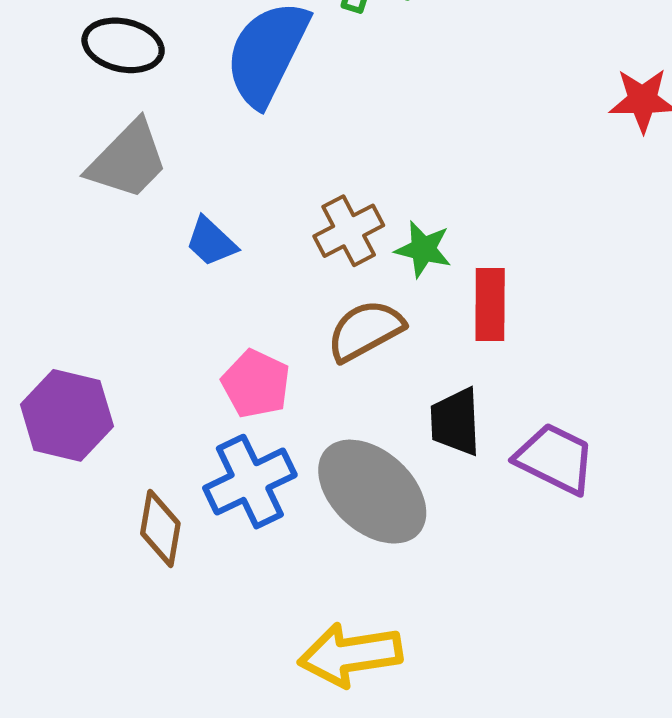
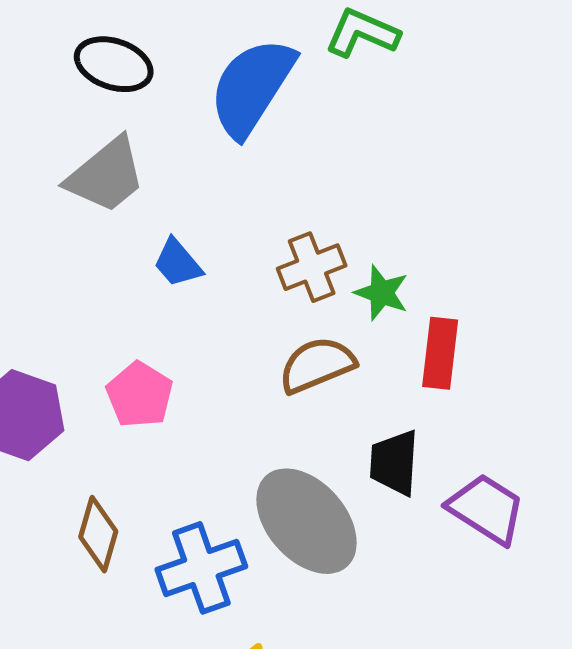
pink pentagon: (256, 384) -> (140, 395), moved
blue cross: (250, 482) -> (201, 568), moved

